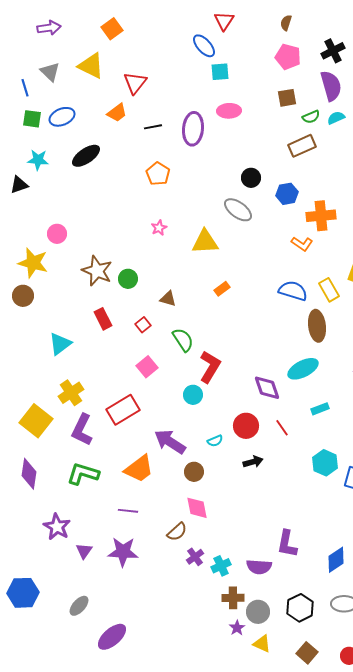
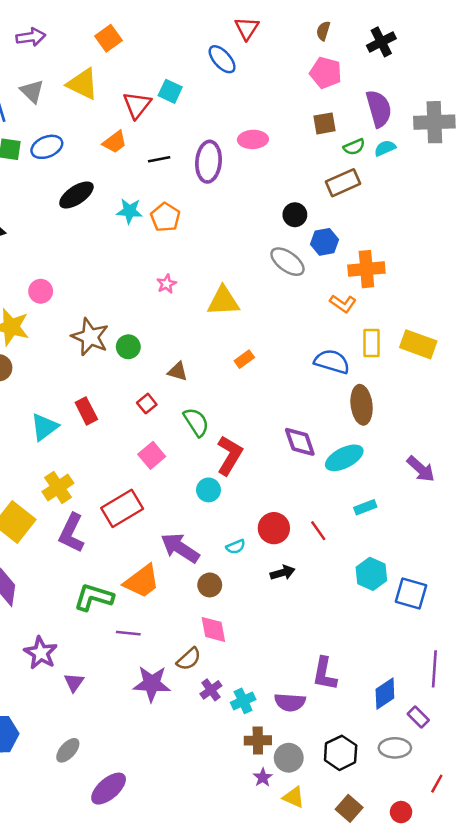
black cross: (333, 51) -> (381, 42), moved
cyan square: (220, 72) -> (170, 91), moved, turned 30
cyan star: (38, 160) -> (130, 211), moved
black circle: (251, 178) -> (295, 215), moved
gray ellipse: (238, 210) -> (287, 262), moved
yellow rectangle: (329, 290) -> (371, 343), moved, turned 30
red rectangle: (103, 319) -> (86, 411), moved
purple diamond: (267, 388) -> (300, 442), moved
green L-shape: (83, 474) -> (94, 597), moved
purple star: (123, 552) -> (152, 684), moved

